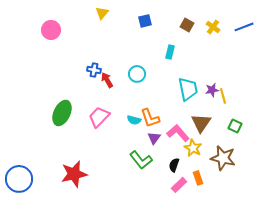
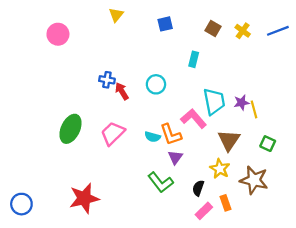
pink L-shape: (178, 133) -> (194, 119), moved
blue circle: (19, 179) -> (21, 204), size x0.7

